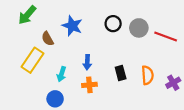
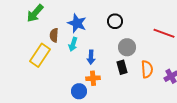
gray circle: (139, 28) -> (127, 47), moved
brown semicircle: (48, 39) -> (54, 35), turned 32
cyan arrow: (62, 74) -> (73, 44), moved
blue circle: (55, 99) -> (79, 91), moved

